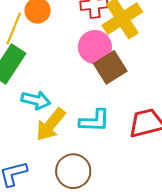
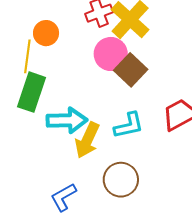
cyan arrow: (36, 100) -> (67, 120), size x1.4

